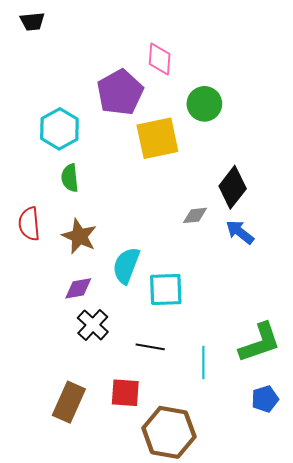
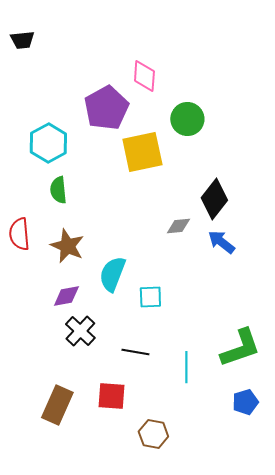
cyan square: (166, 289) -> (150, 297), size x0.7
brown hexagon: (169, 432) -> (153, 434), size x0.6

